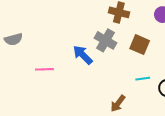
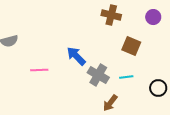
gray cross: (106, 40) -> (98, 75), moved
cyan line: (143, 79) -> (126, 77), moved

